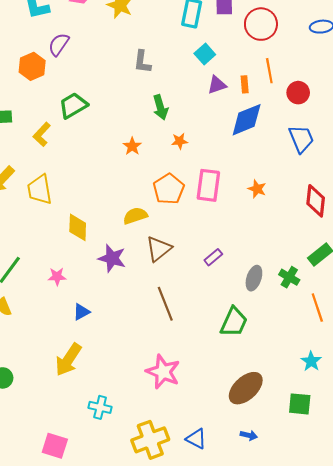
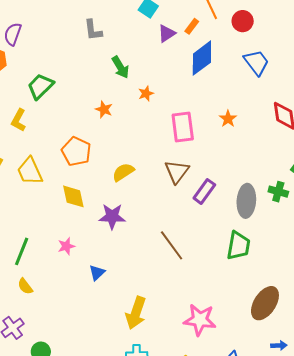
orange rectangle: (245, 84) -> (192, 26), turned 56
orange pentagon: (169, 189) -> (76, 151), moved
orange star: (257, 189) -> (228, 119), turned 30
brown triangle: (159, 249) -> (177, 172), moved
purple rectangle: (213, 257) -> (204, 191), size x1.4
gray ellipse: (254, 278) -> (246, 201), size x1.4
yellow arrow: (68, 360) -> (136, 313), moved
pink star: (163, 372) -> (200, 320), moved

